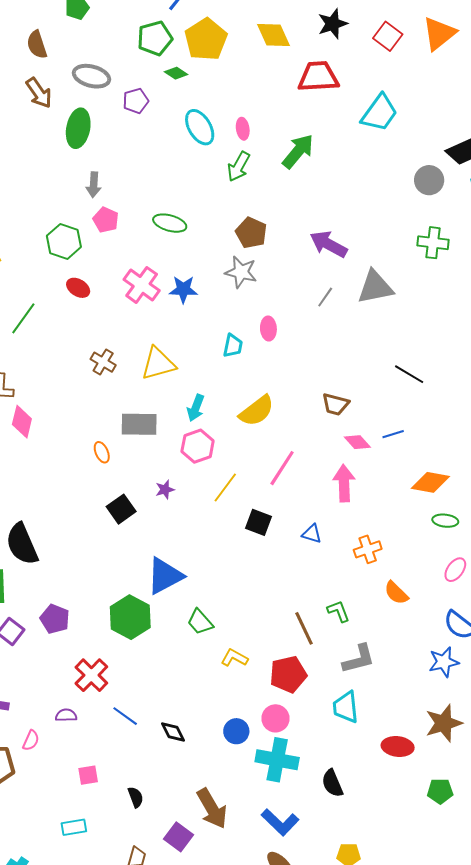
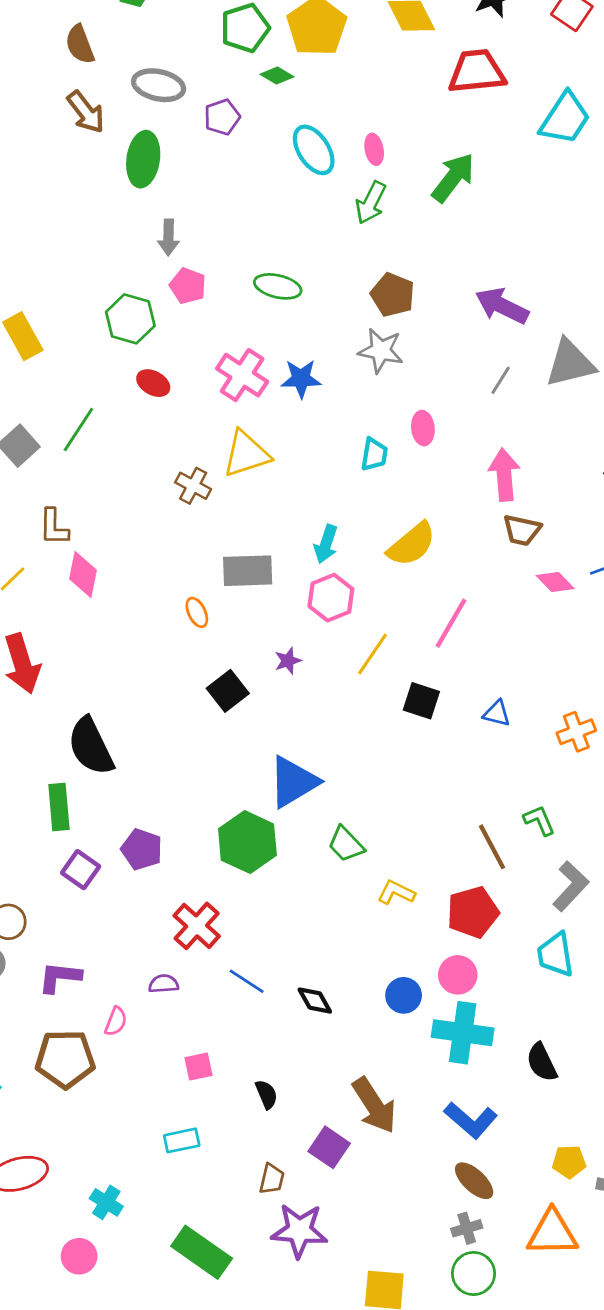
yellow triangle: (158, 364) -> (246, 454), moved
pink arrow: (344, 483) -> (504, 475), moved
gray L-shape: (359, 659) -> (571, 886), turned -30

